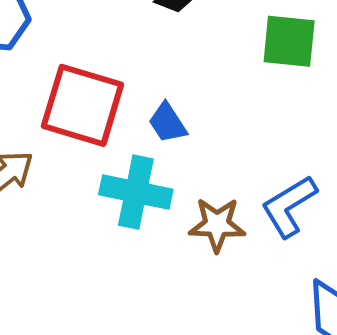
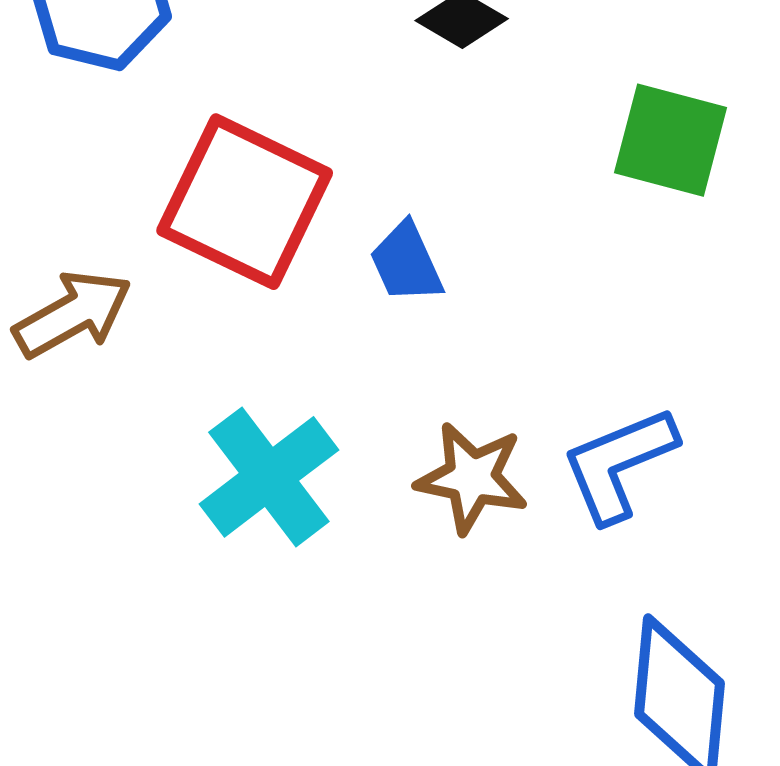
cyan cross: (136, 192) -> (269, 477), moved, turned 32

